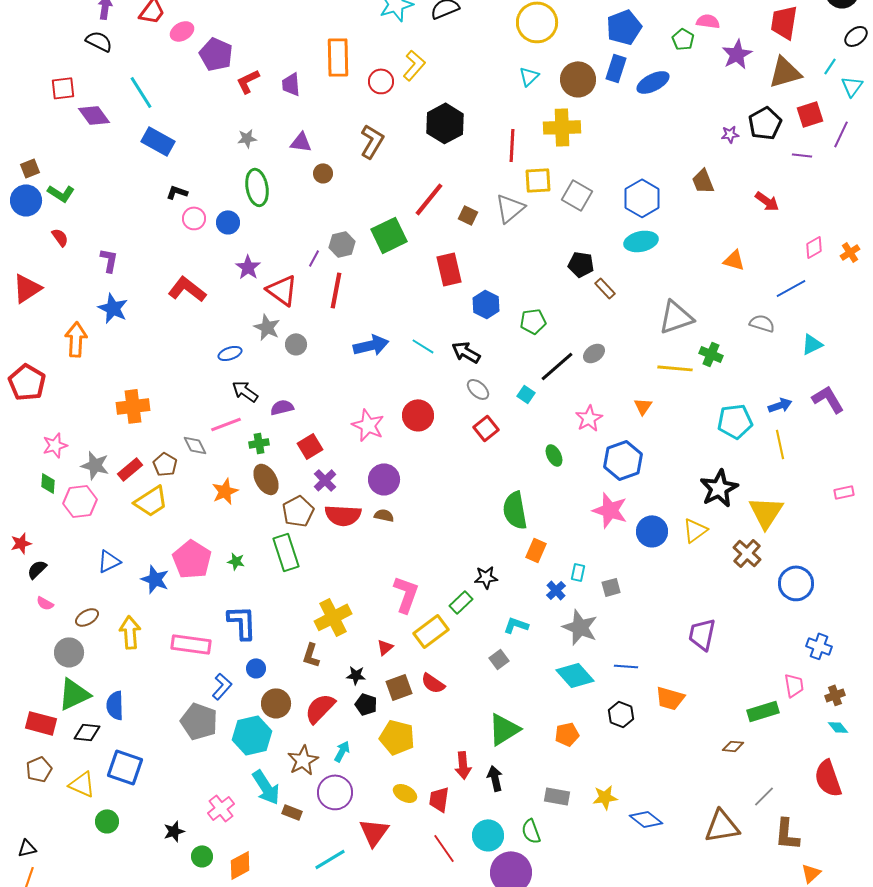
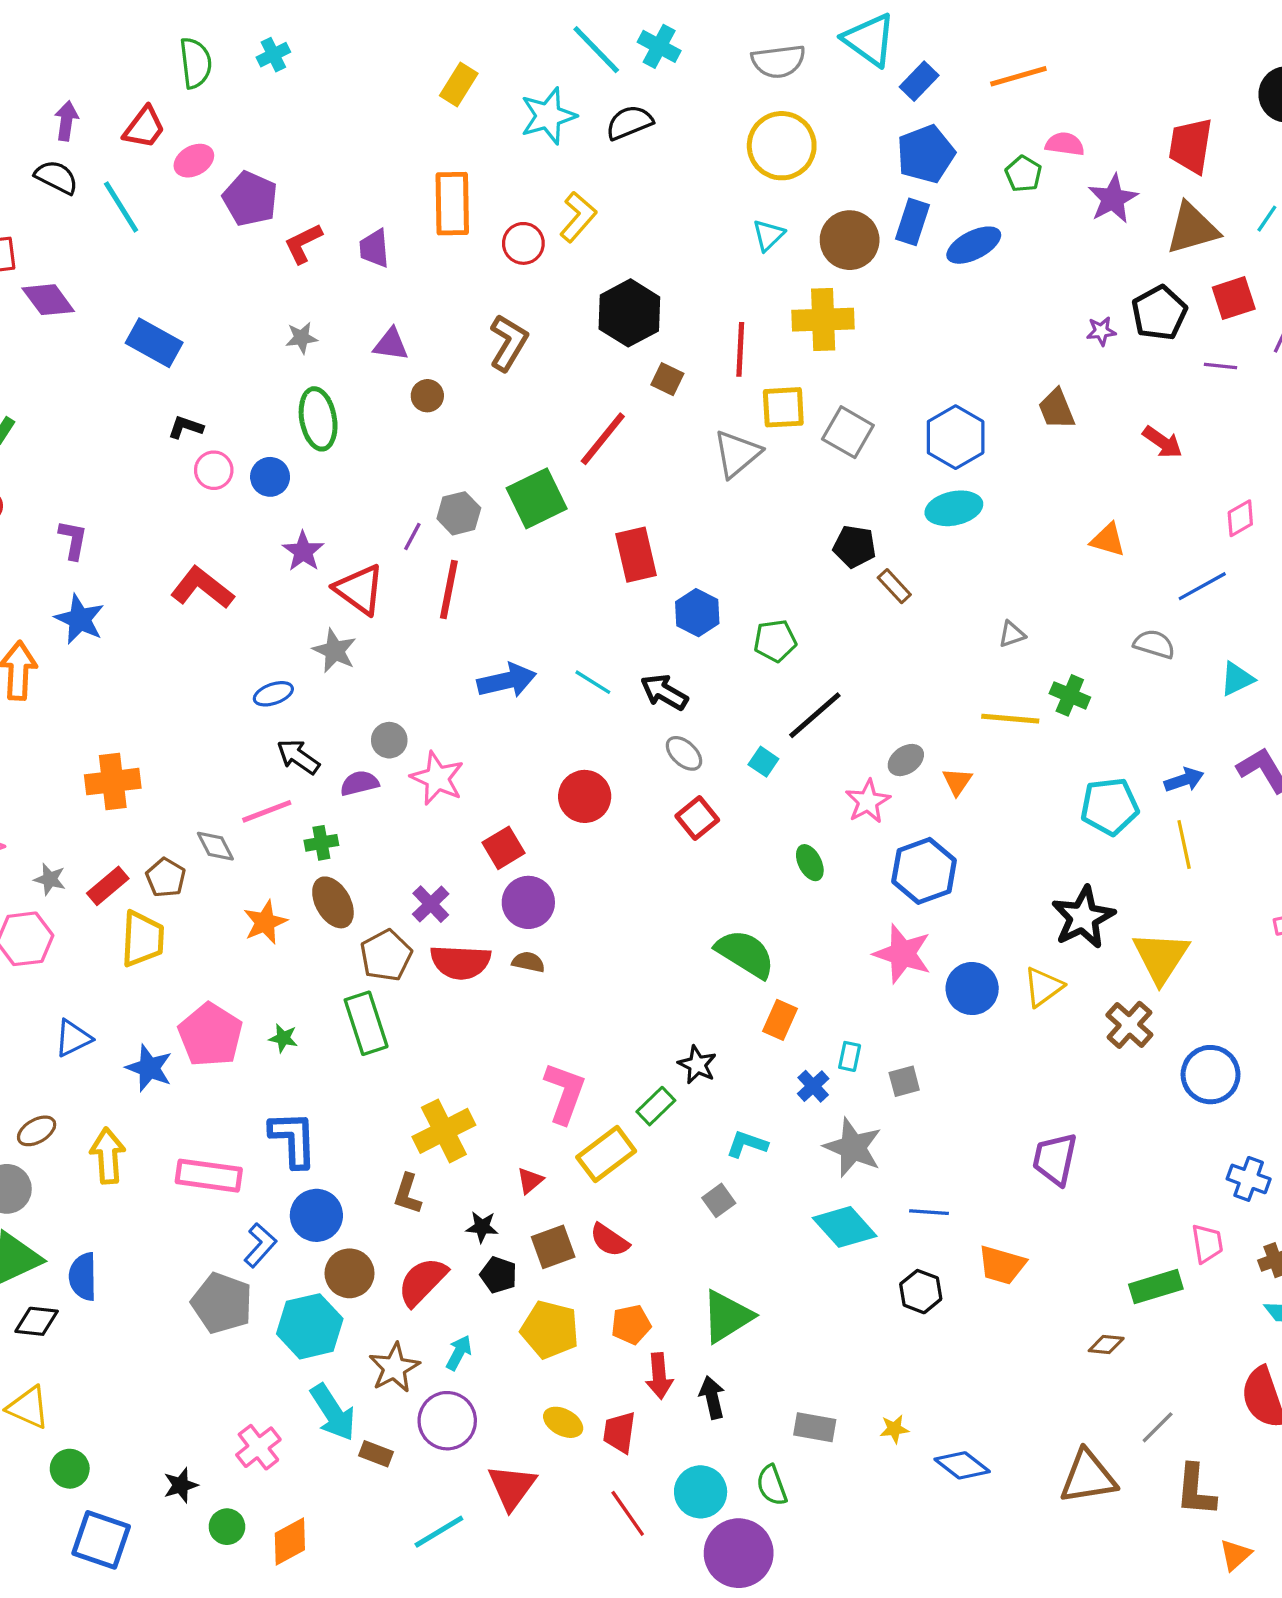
cyan line: (141, 92) -> (121, 207), moved
brown square: (468, 215) -> (667, 379), moved
gray triangle: (676, 317) -> (1012, 634), size x0.5
gray circle: (296, 344) -> (389, 740), moved
gray ellipse: (594, 353) -> (906, 760), moved
pink star: (368, 425) -> (437, 778), moved
red square: (310, 446) -> (504, 848), moved
gray star: (95, 465) -> (50, 879), size x0.7
yellow trapezoid: (151, 501) -> (143, 939), turned -54
green semicircle: (515, 510) -> (745, 954), turned 132
black star: (486, 577) -> (697, 1065), turned 30
blue circle: (256, 668) -> (316, 1215), size x1.6
orange pentagon: (567, 734) -> (631, 1325), moved
blue square: (125, 767) -> (101, 1540), moved
yellow star: (605, 797) -> (894, 1429), size x0.7

